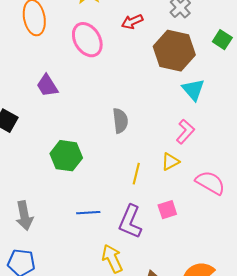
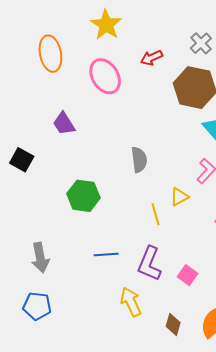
yellow triangle: (170, 162) -> (179, 197), moved
yellow line: (136, 174) -> (156, 214), turned -30
pink square: (167, 210) -> (188, 275), moved, turned -36

